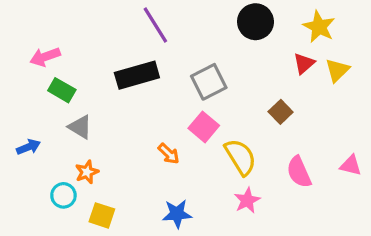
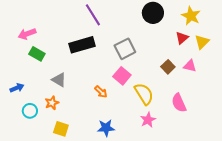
gray triangle: (80, 127) -> (59, 80), moved
pink triangle: (351, 165) -> (190, 66), moved
cyan circle: (63, 195) -> (30, 111), moved

